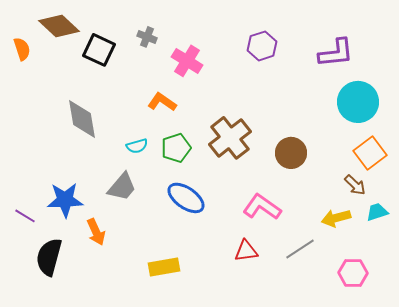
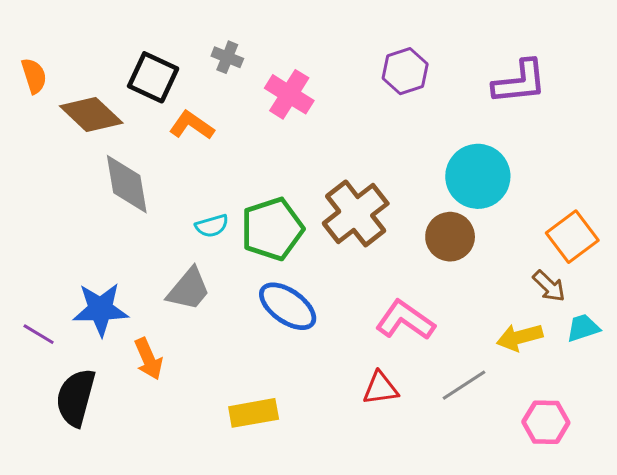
brown diamond: (59, 26) -> (91, 114), moved
orange L-shape: (162, 102) -> (192, 125), moved
cyan circle: (358, 102) -> (478, 176), moved
green pentagon: (176, 148) -> (272, 229), size x1.4

